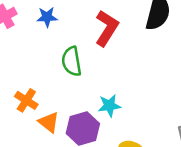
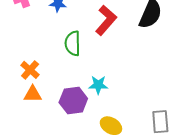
orange triangle: (49, 122) -> (33, 94), moved, turned -48

